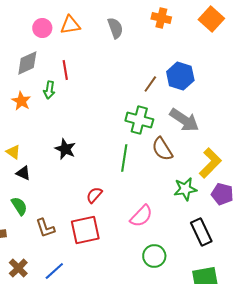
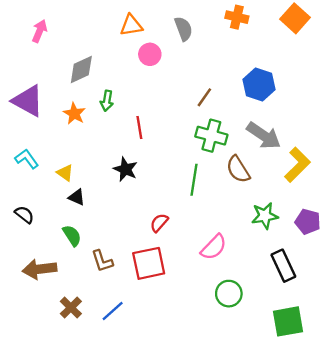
pink circle: (42, 28) -> (150, 54), moved
red line: (65, 70) -> (139, 127), moved
brown line: (150, 84) -> (204, 97), moved
yellow L-shape: (210, 163) -> (297, 165), moved

